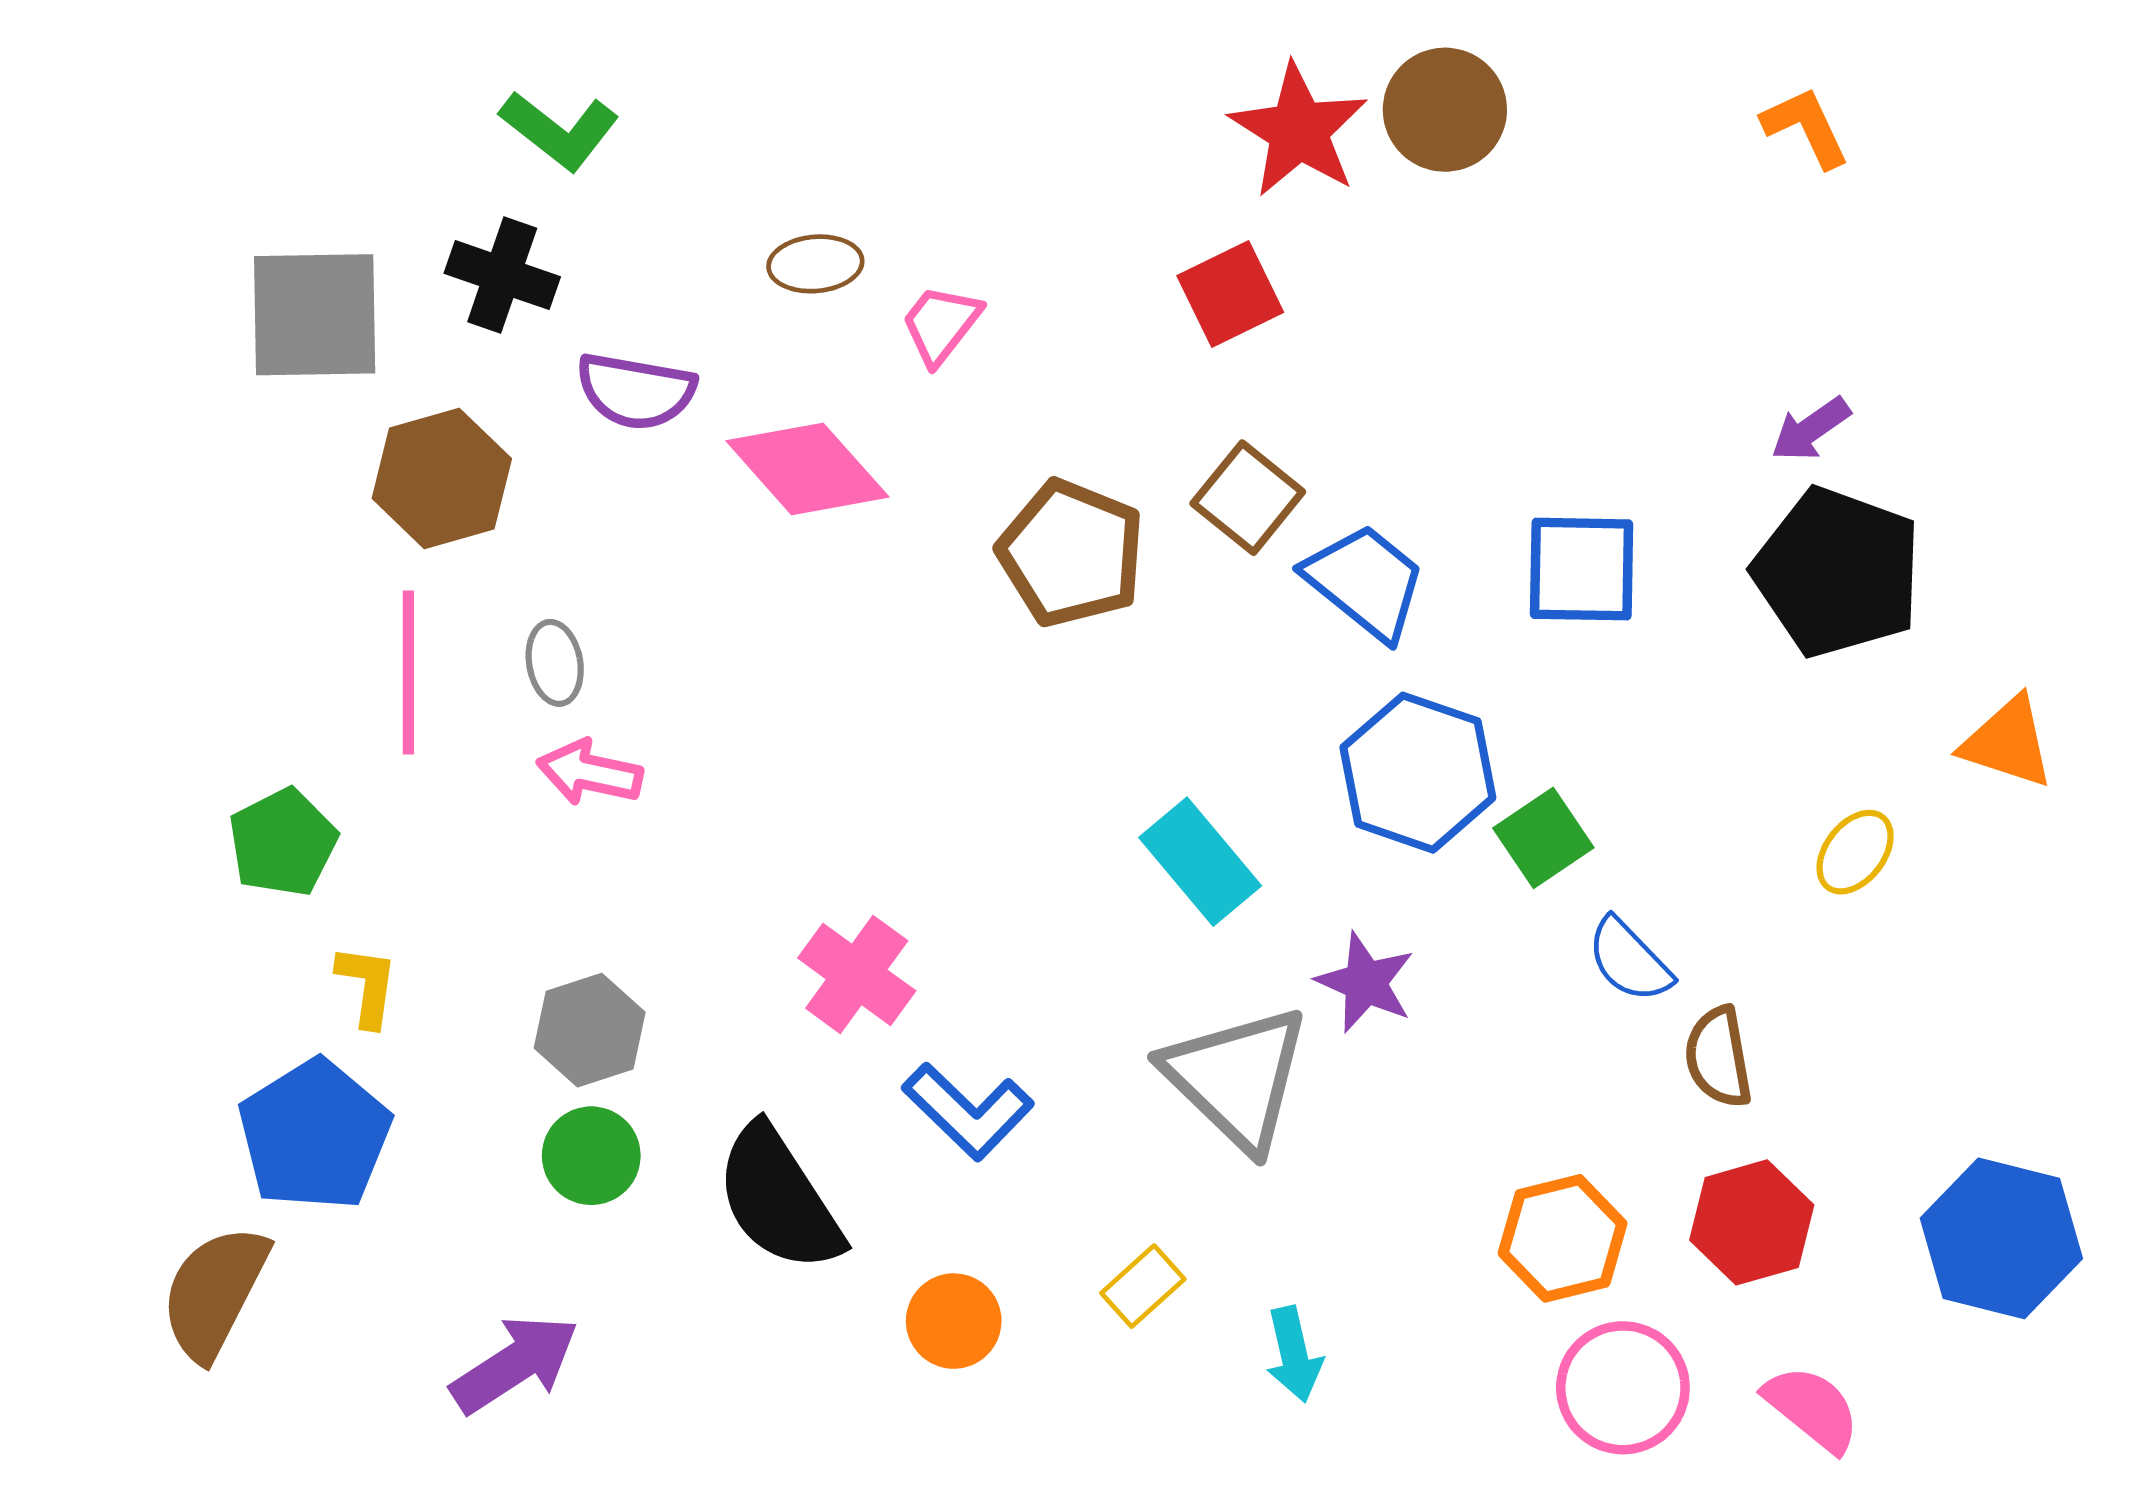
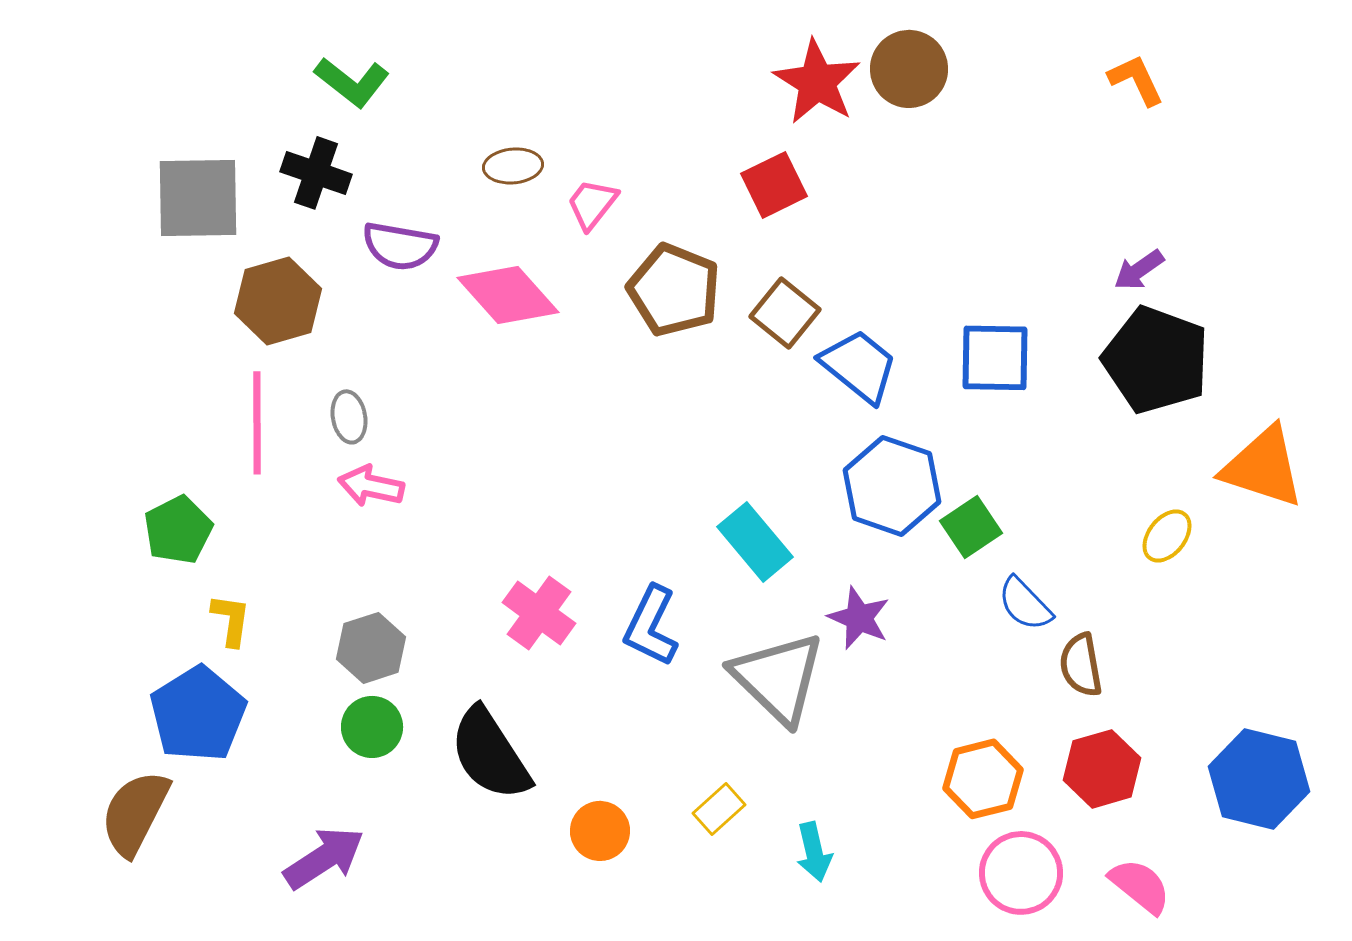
brown pentagon: (1071, 553) -> (674, 290), moved
orange triangle: (2008, 742) -> (1263, 467), size x1.4
blue L-shape: (968, 1111) -> (651, 626), moved, turned 72

